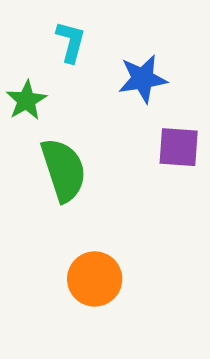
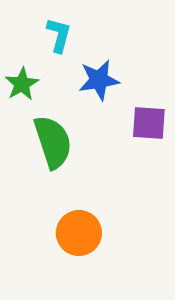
blue star: (143, 79) -> (99, 80), moved

